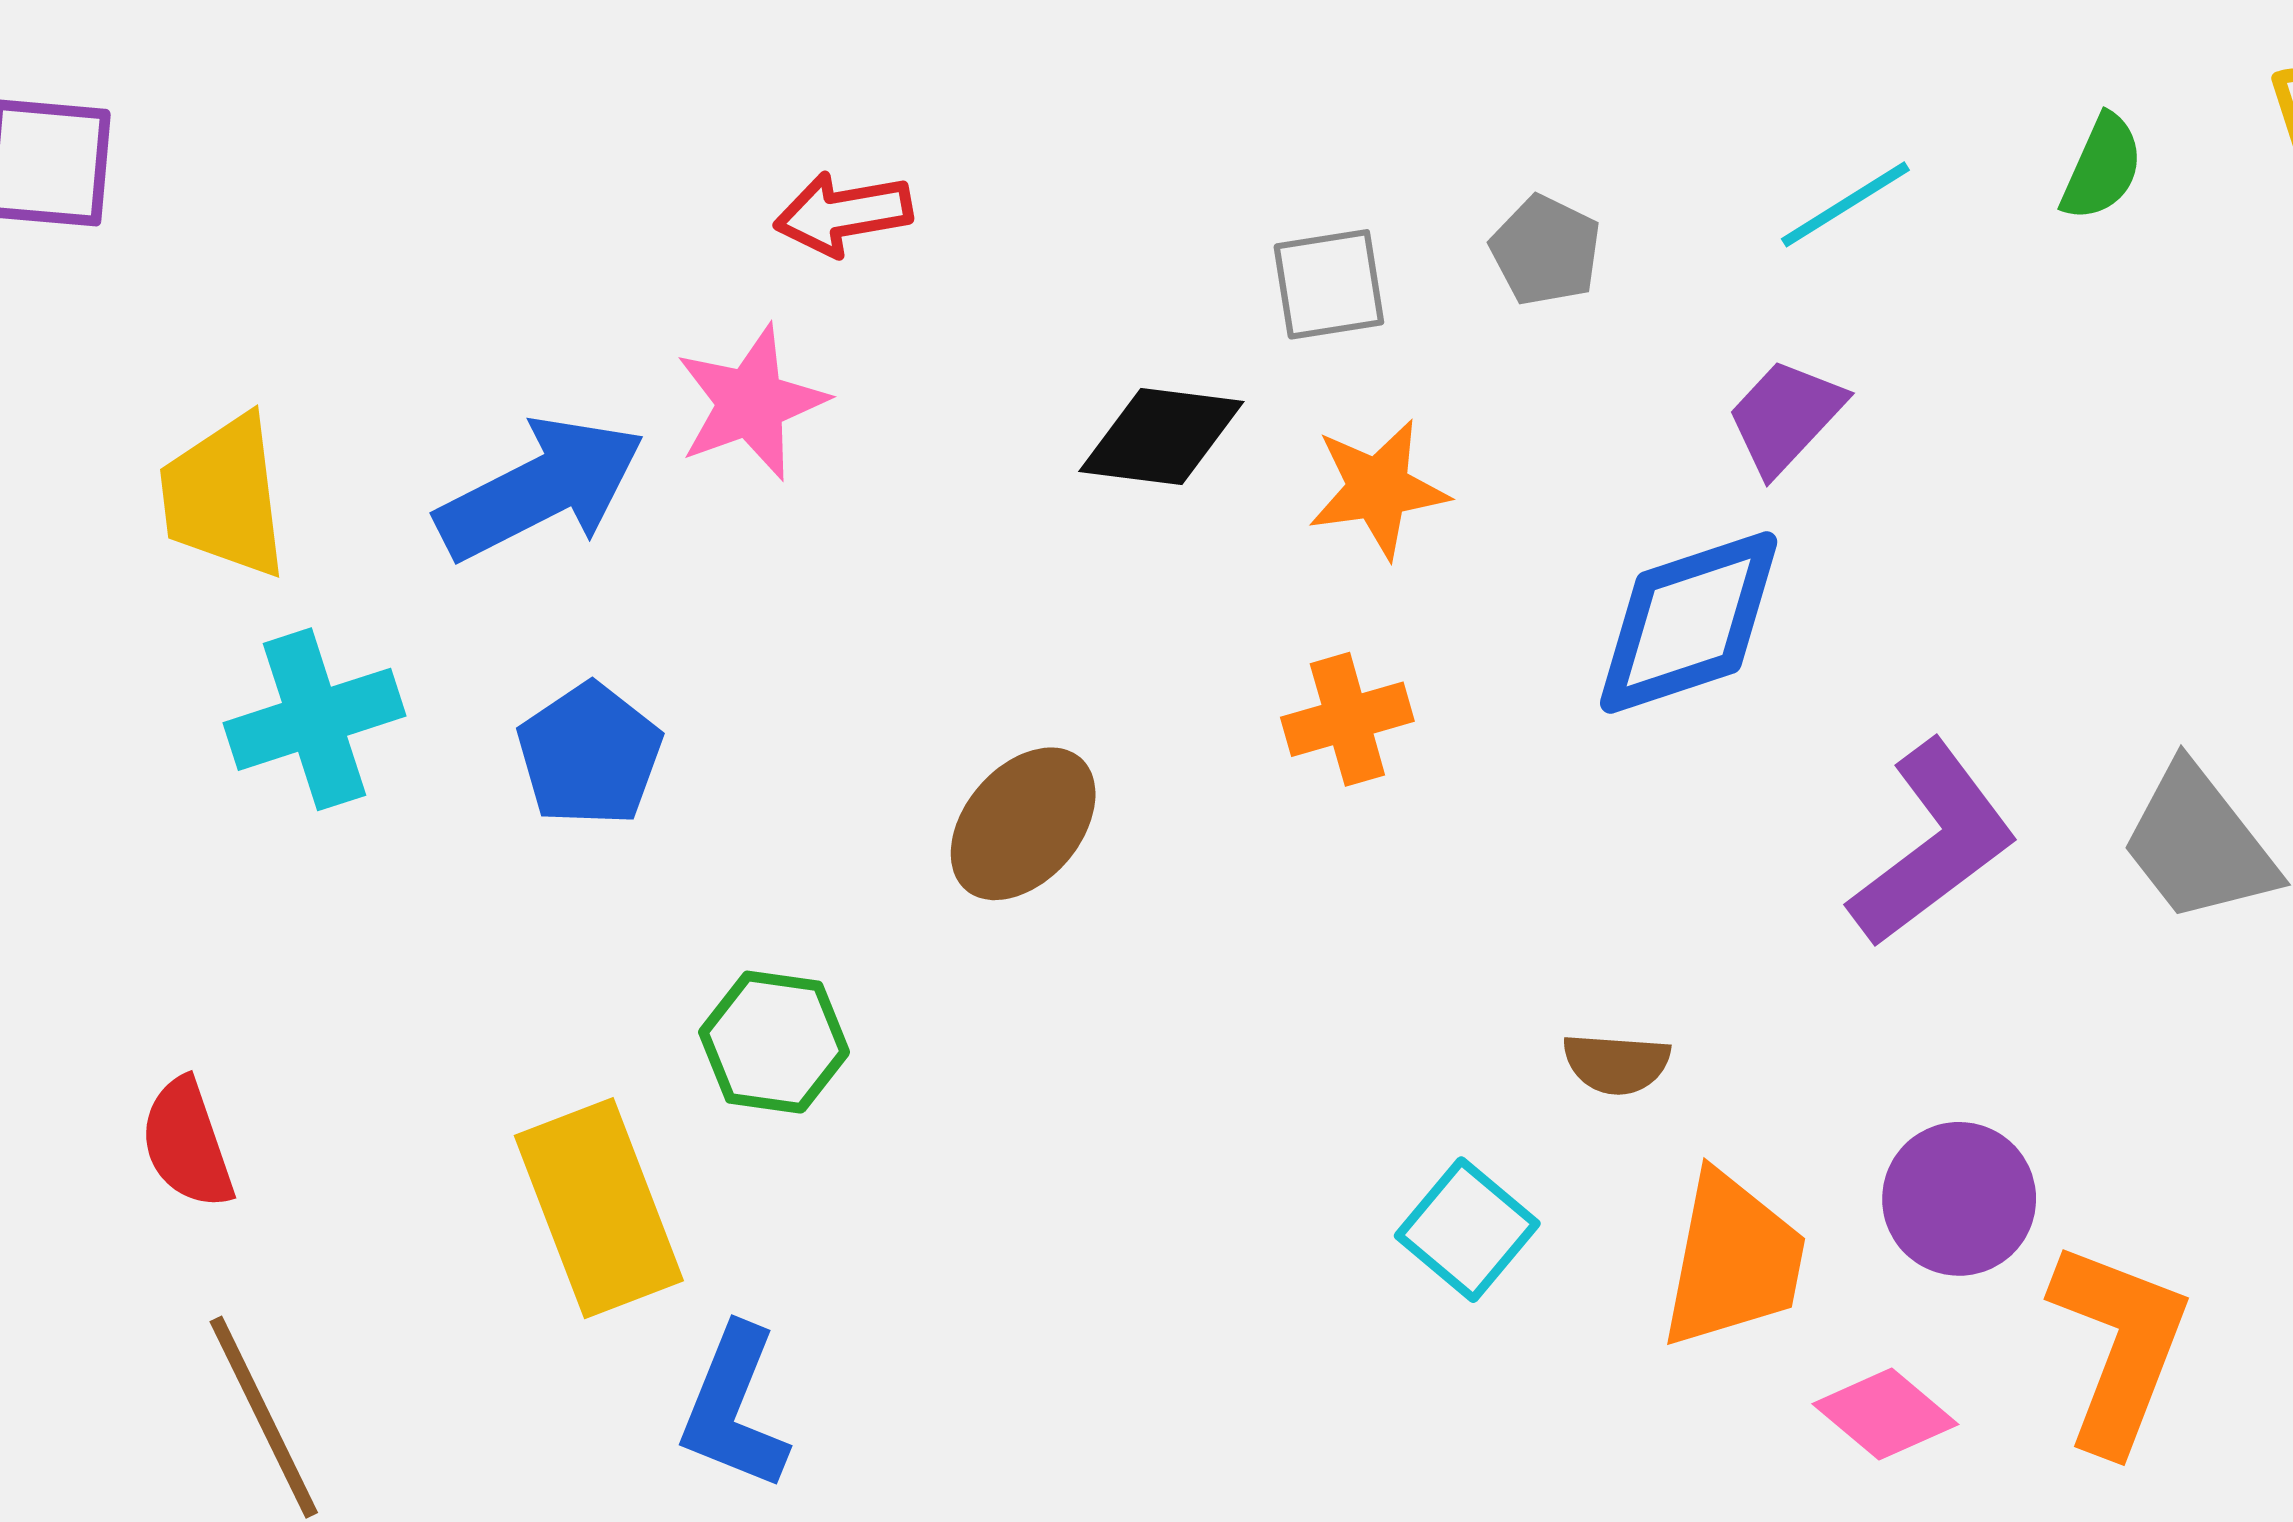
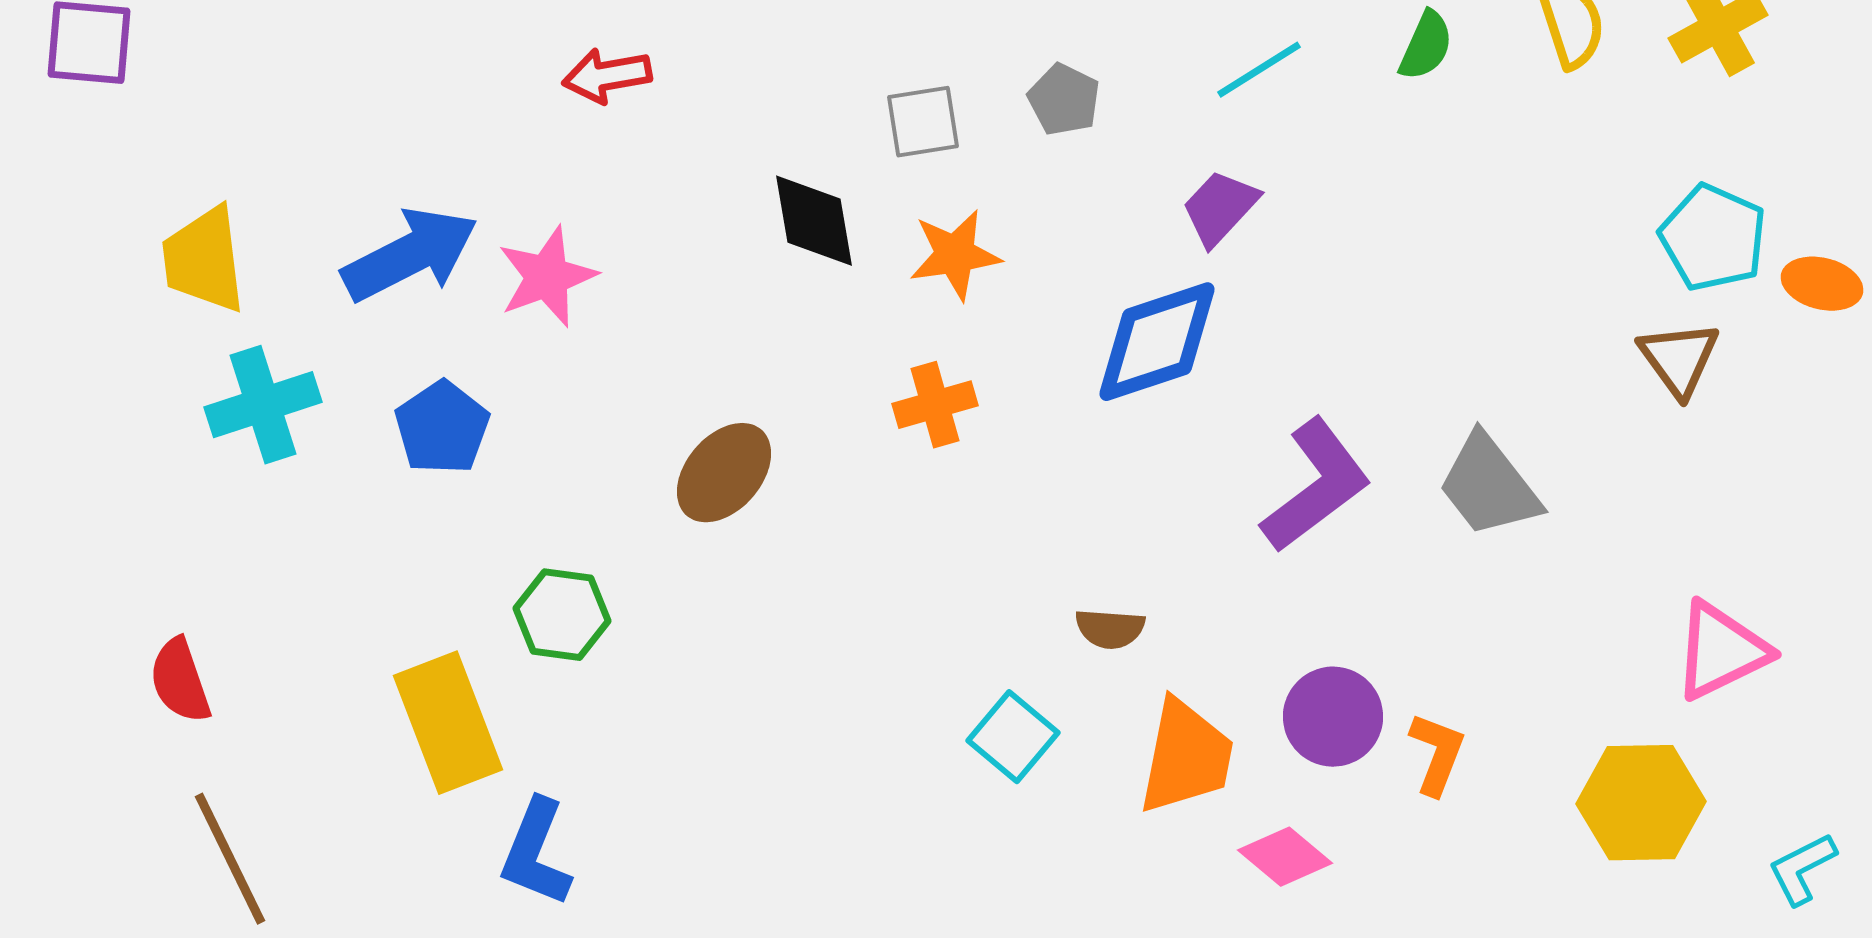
pink star: (751, 403) -> (547, 277), moved
black diamond: (1161, 437) -> (814, 221), turned 73
orange L-shape: (2119, 1346) -> (1437, 754), moved, size x0.6

